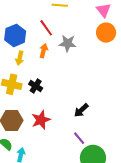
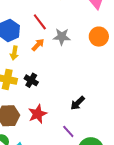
orange circle: (106, 33) -> (99, 37), moved
orange arrow: (44, 51) -> (38, 45), turned 32
purple line: (79, 138) -> (68, 131), moved

